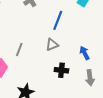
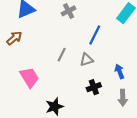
gray line: (19, 49) -> (62, 55), moved
black cross: (61, 70) -> (94, 87), turned -32

